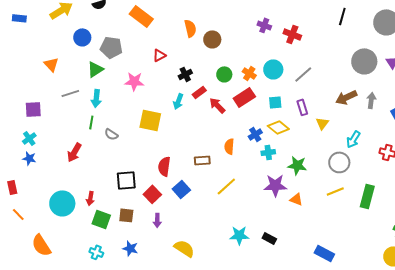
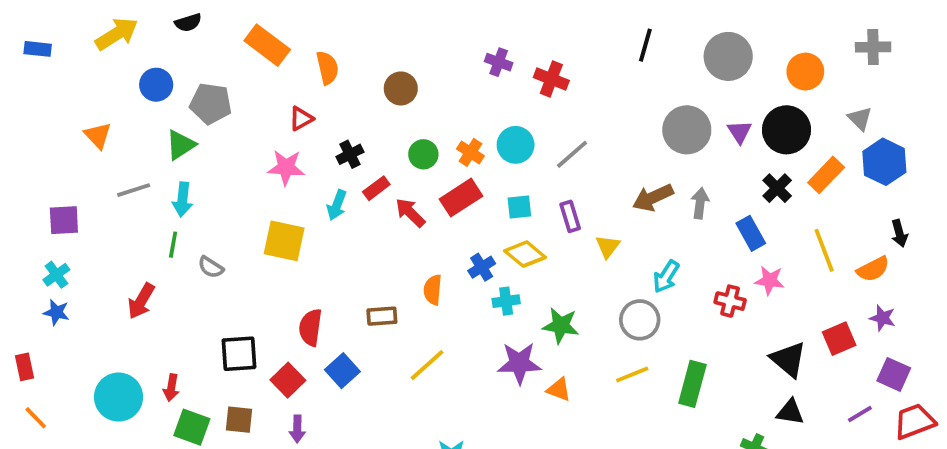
orange semicircle: (190, 28) -> (327, 68), moved
pink star: (134, 81) -> (286, 167), moved

